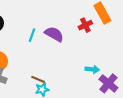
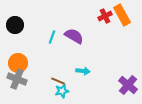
red cross: (85, 25) -> (105, 16), moved
cyan arrow: (92, 69) -> (83, 71), moved

